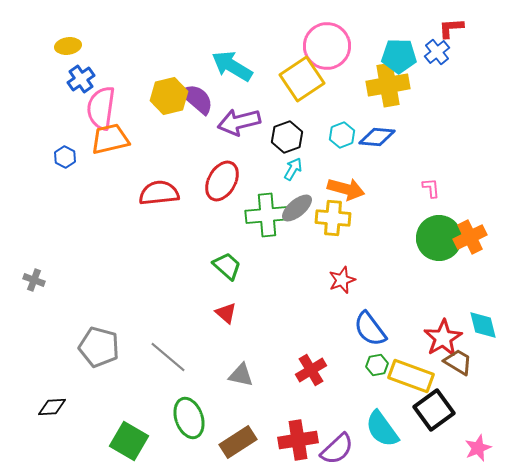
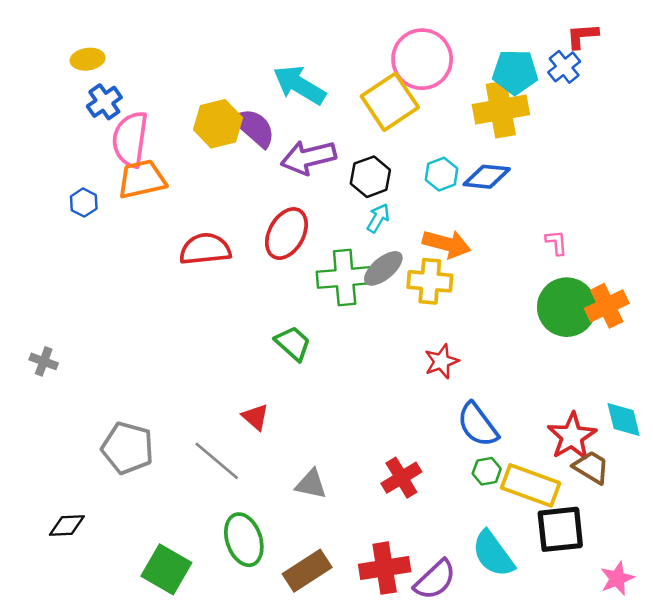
red triangle: (226, 313) -> (255, 417), moved
black square: (434, 410) -> (560, 529), turned 30

